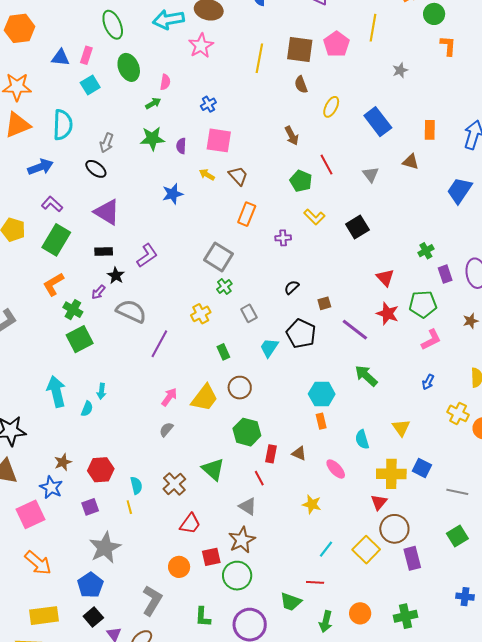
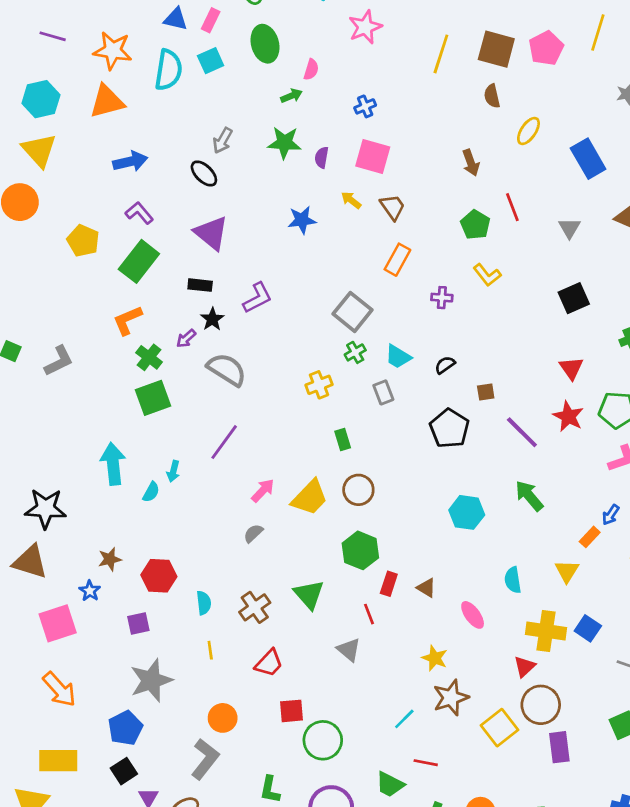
cyan semicircle: (63, 125) -> (169, 70), moved
black square: (357, 227) -> (574, 298), moved
purple line: (159, 344) -> (224, 442), moved
cyan trapezoid: (269, 348) -> (398, 357), moved, turned -100
orange rectangle: (321, 421) -> (590, 537), moved, turned 49
blue star: (51, 487) -> (90, 591), size x0.7
yellow line: (129, 507) -> (210, 650), moved
brown star: (242, 540) -> (451, 698), moved
cyan line: (326, 549) -> (404, 719), moved
orange circle: (179, 567) -> (223, 718), moved

